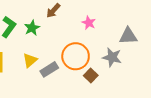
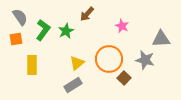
yellow triangle: (30, 60) -> (77, 63), moved
gray rectangle: (49, 69) -> (73, 85), moved

